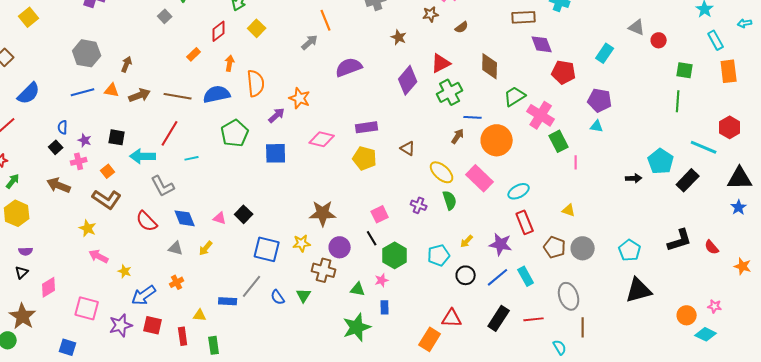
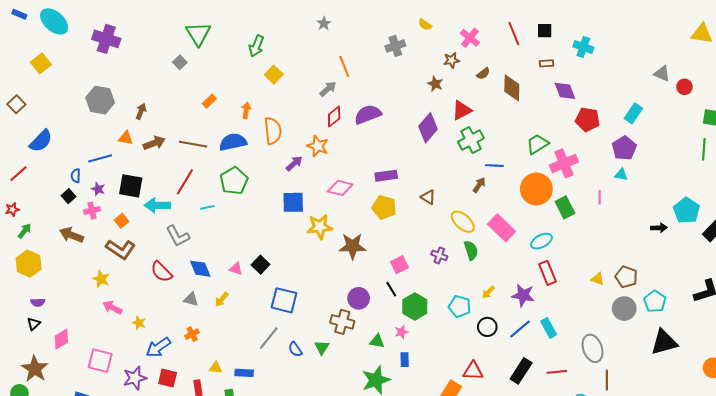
brown rectangle: (524, 17) -> (547, 63), size x0.6
red diamond: (219, 31) -> (334, 116), moved
brown star: (399, 37) -> (435, 84), moved
cyan rectangle: (605, 53) -> (633, 113), moved
brown diamond: (490, 66) -> (512, 88), moved
blue line: (83, 92) -> (100, 158), moved
purple pentagon: (600, 100) -> (624, 148), turned 30
pink cross: (541, 115) -> (564, 163), turned 36
green pentagon: (235, 133) -> (234, 181), moved
black square: (117, 137) -> (131, 186), size x1.4
orange circle: (497, 140) -> (536, 189), moved
green rectangle: (559, 141) -> (565, 207), moved
pink line: (576, 162) -> (600, 197), moved
yellow triangle: (569, 210) -> (598, 279), moved
brown star: (323, 213) -> (352, 246), moved
yellow star: (302, 243) -> (320, 227), moved, size x1.4
brown pentagon: (555, 247) -> (626, 277), moved
gray circle: (583, 248) -> (624, 309), moved
cyan pentagon: (439, 255) -> (460, 306), turned 30
blue rectangle: (228, 301) -> (244, 373), moved

